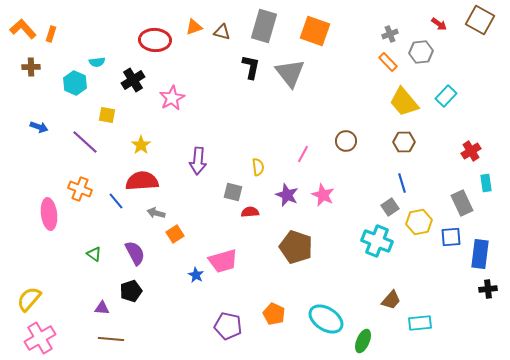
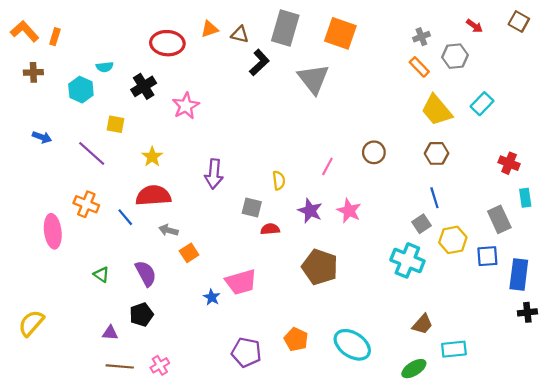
brown square: (480, 20) -> (519, 22), size x0.7
black L-shape: (251, 67) -> (259, 63), moved, turned 35
red cross: (471, 151) -> (509, 163), turned -36
pink cross: (40, 338) -> (160, 365), moved, size x0.6
green ellipse: (363, 341) -> (414, 369), moved, turned 35

